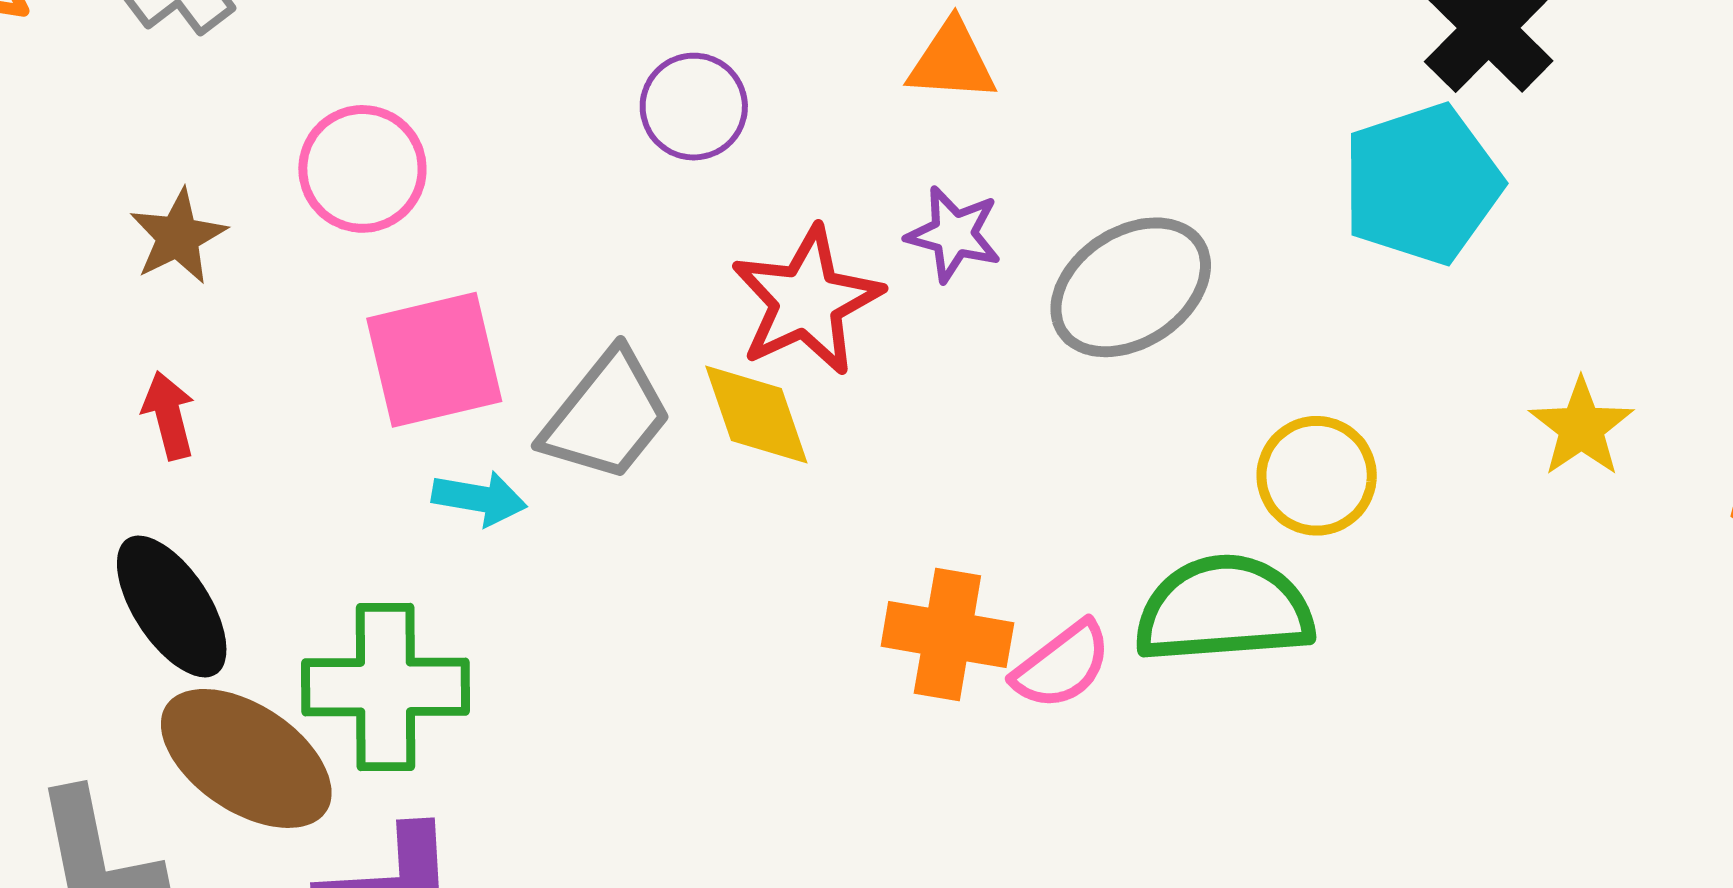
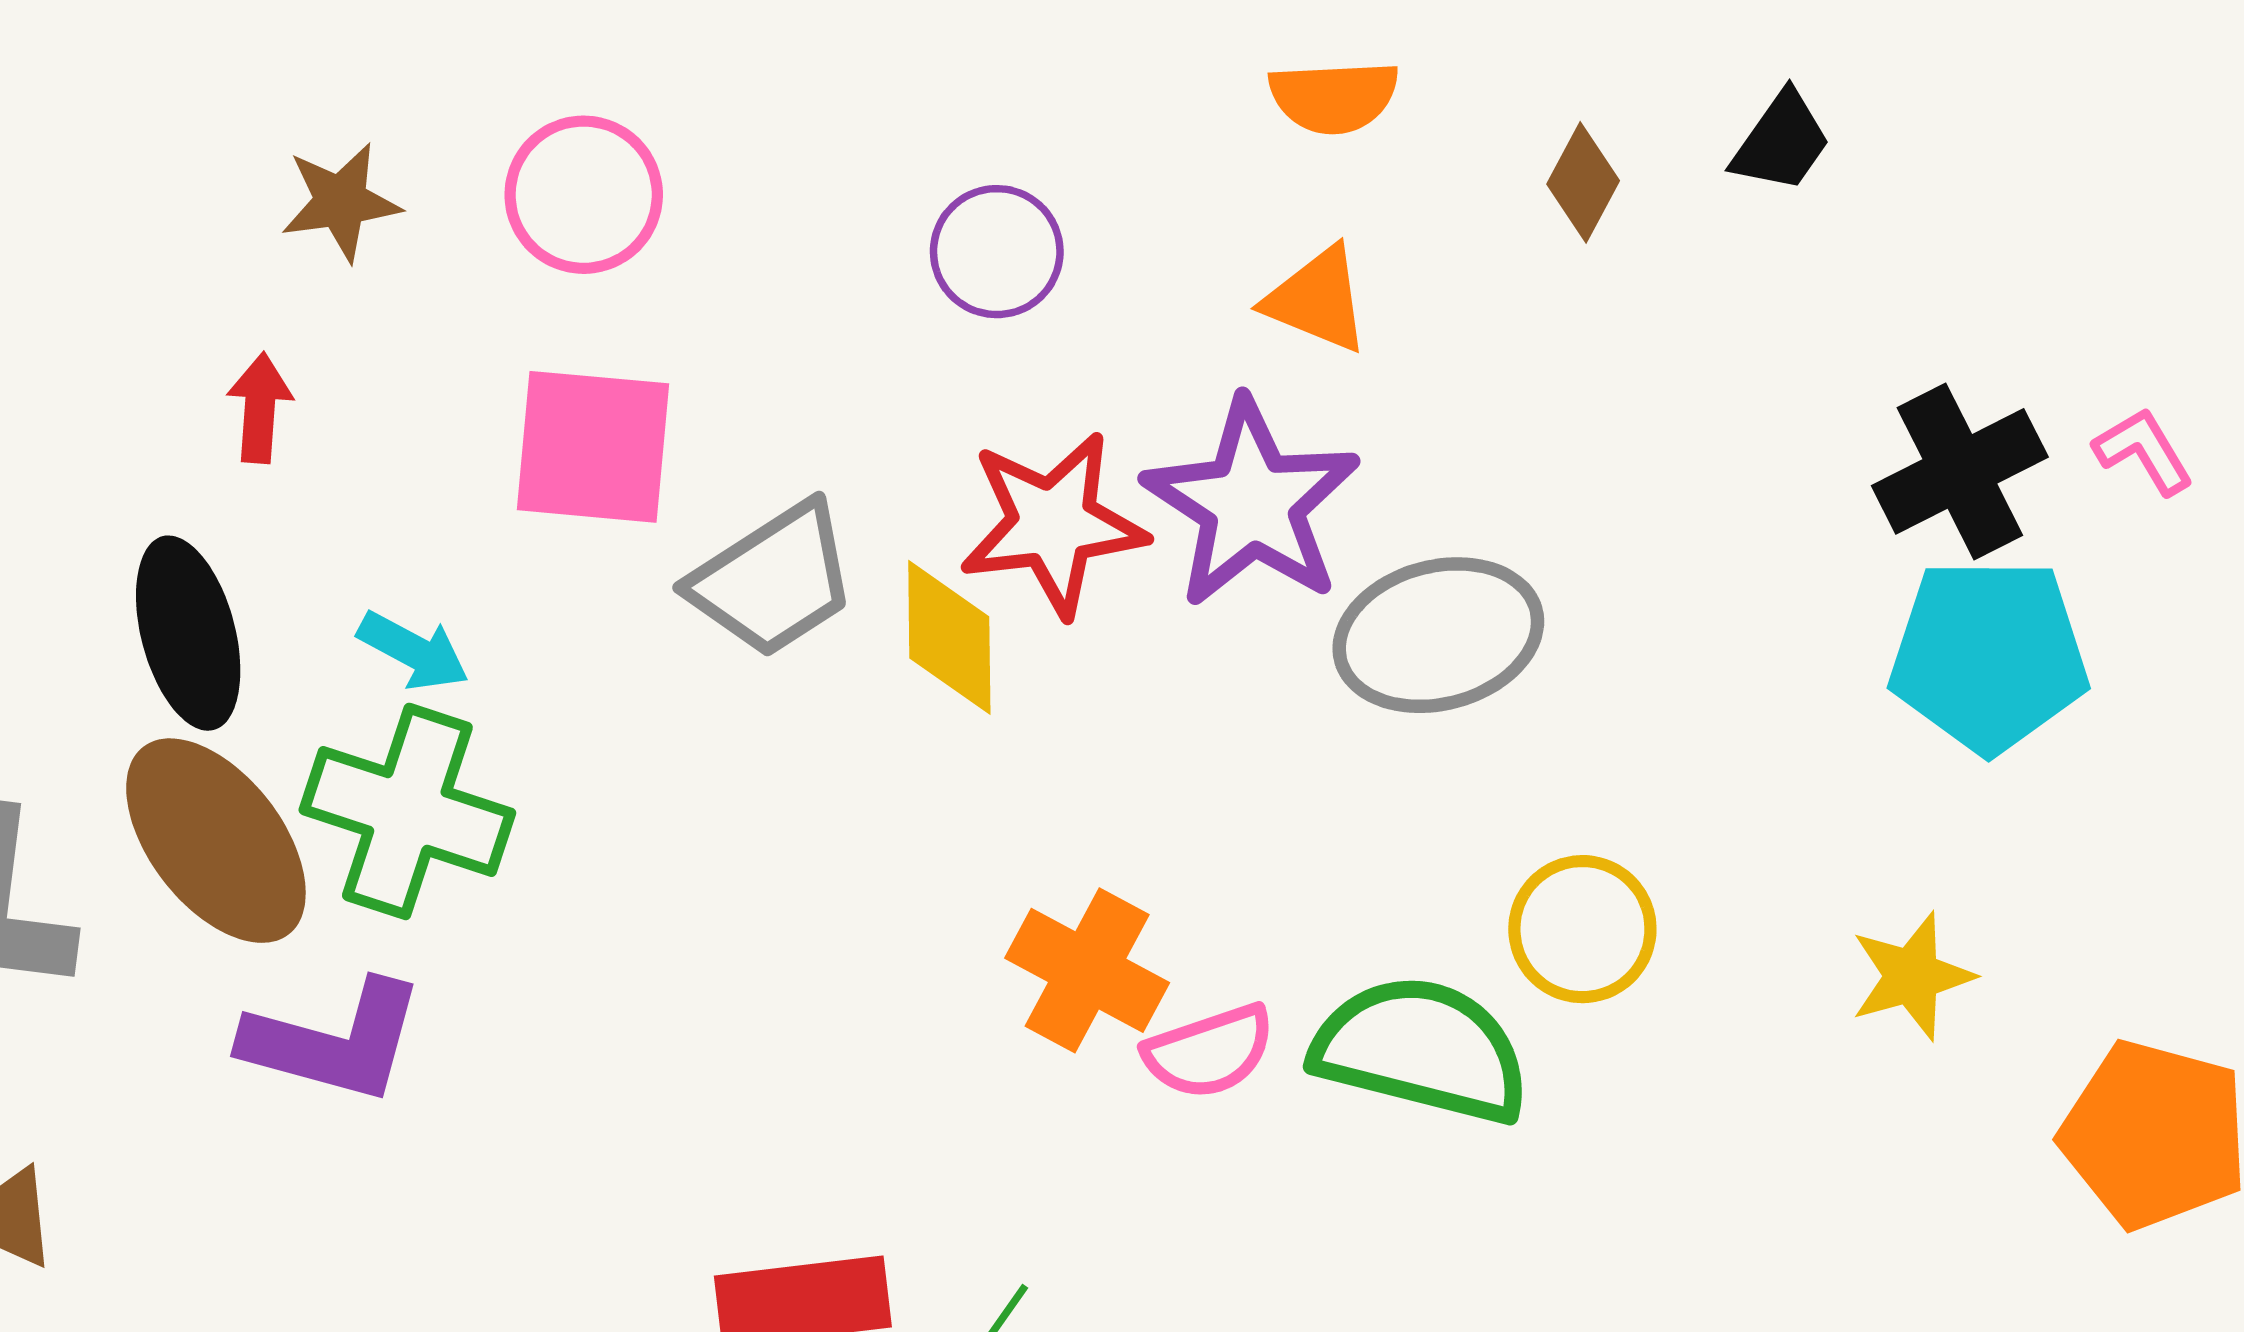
cyan pentagon: (1422, 184) -> (1989, 655), moved
purple star: (954, 234) -> (1252, 503), size x1.8
cyan arrow: (479, 498) -> (413, 651), moved

